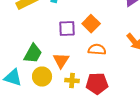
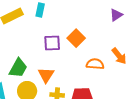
orange semicircle: (97, 50) -> (95, 64), moved

